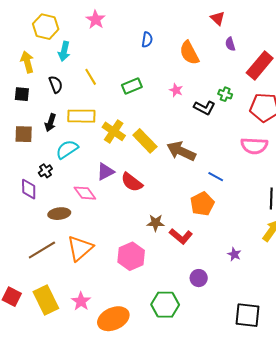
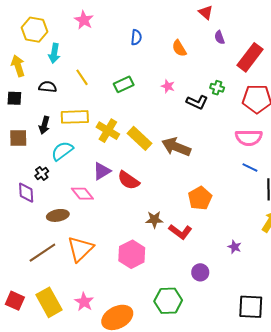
orange semicircle: (189, 53) -> (179, 48), size x0.7
black semicircle: (56, 84) -> (48, 87), turned -60
blue line: (216, 177) -> (250, 168), moved

